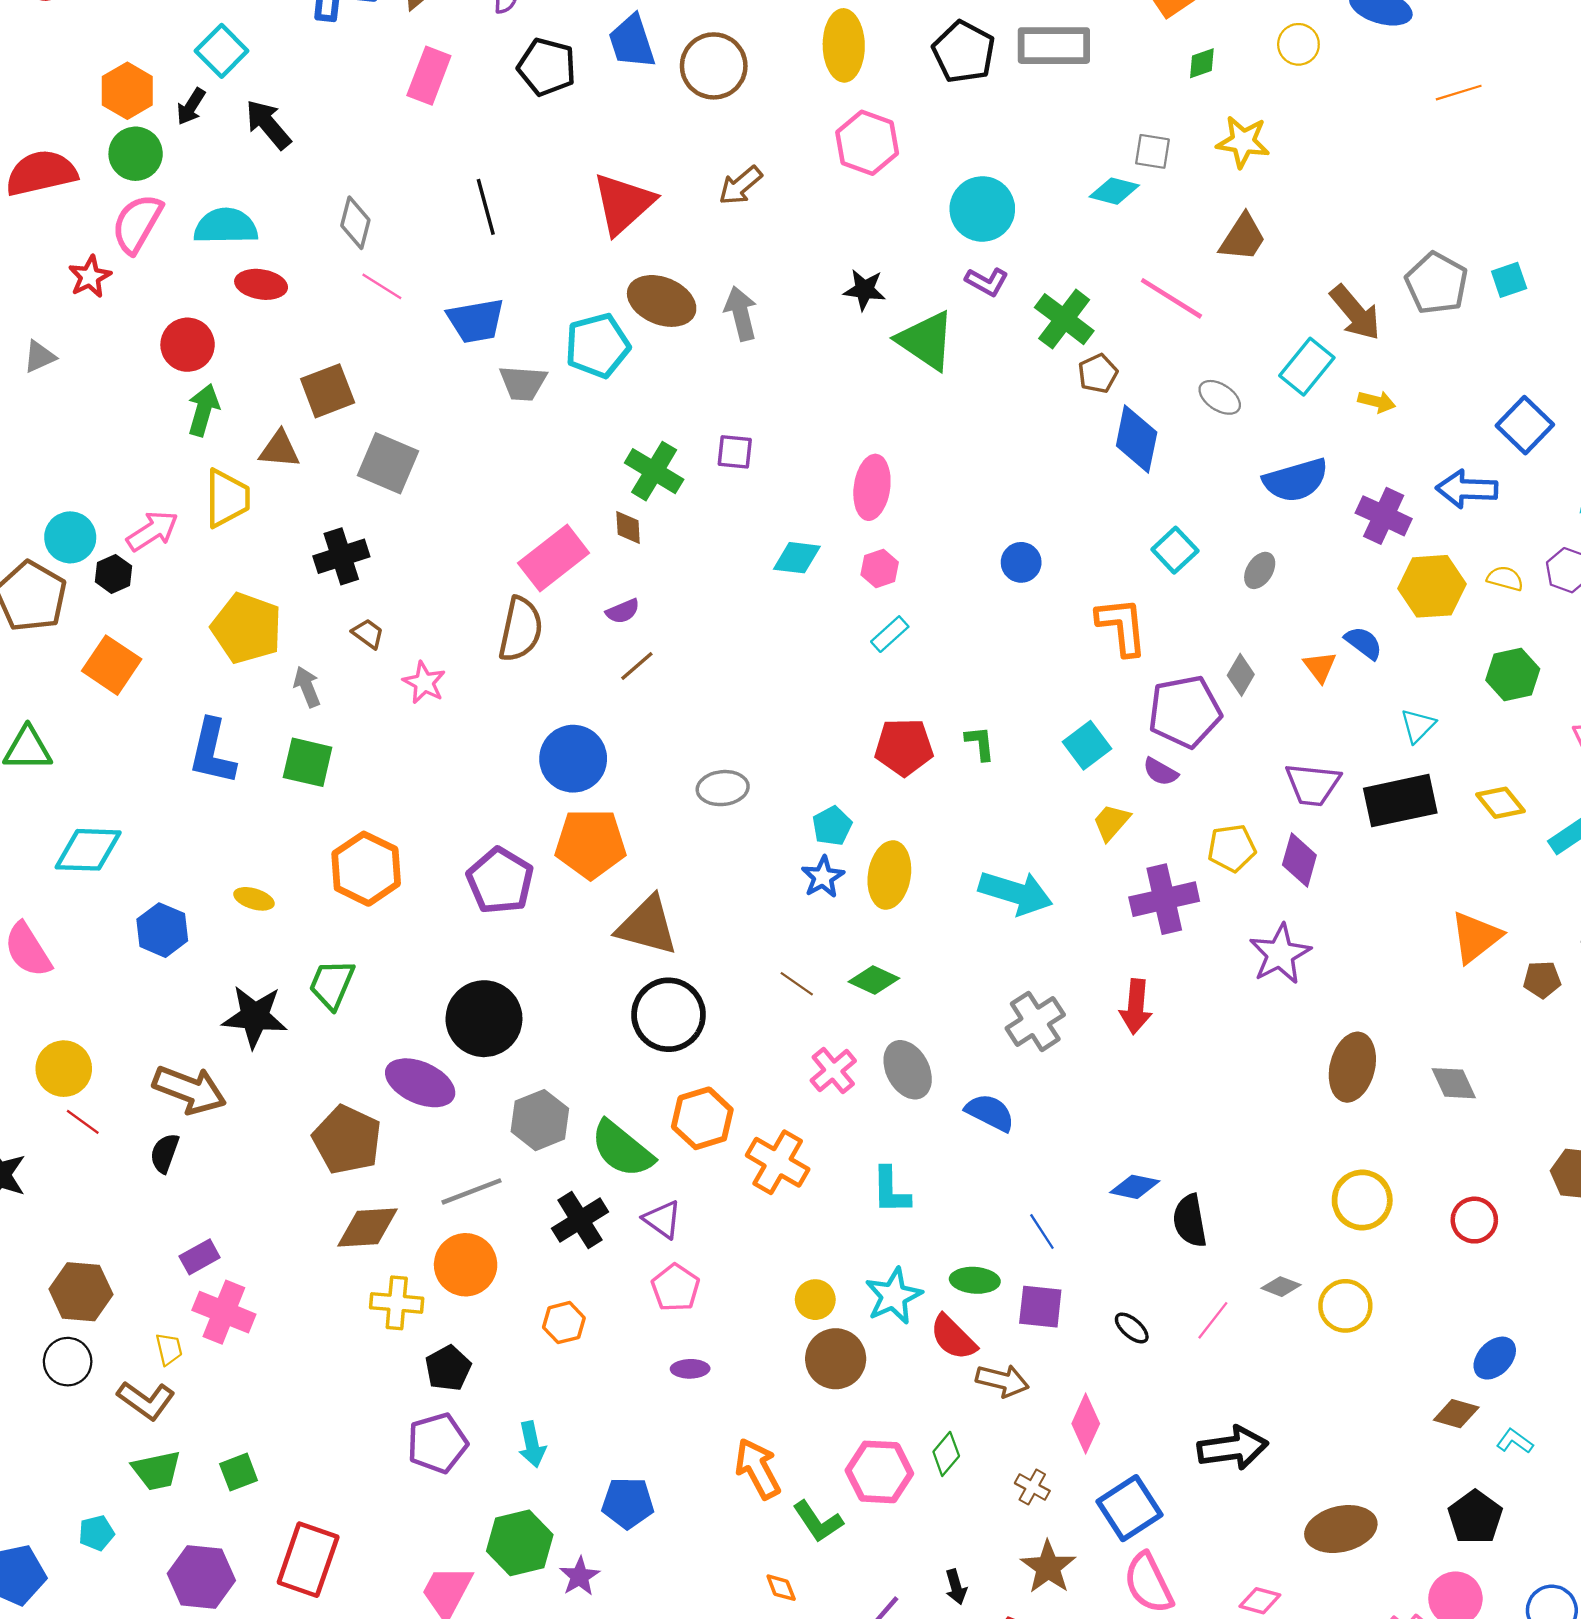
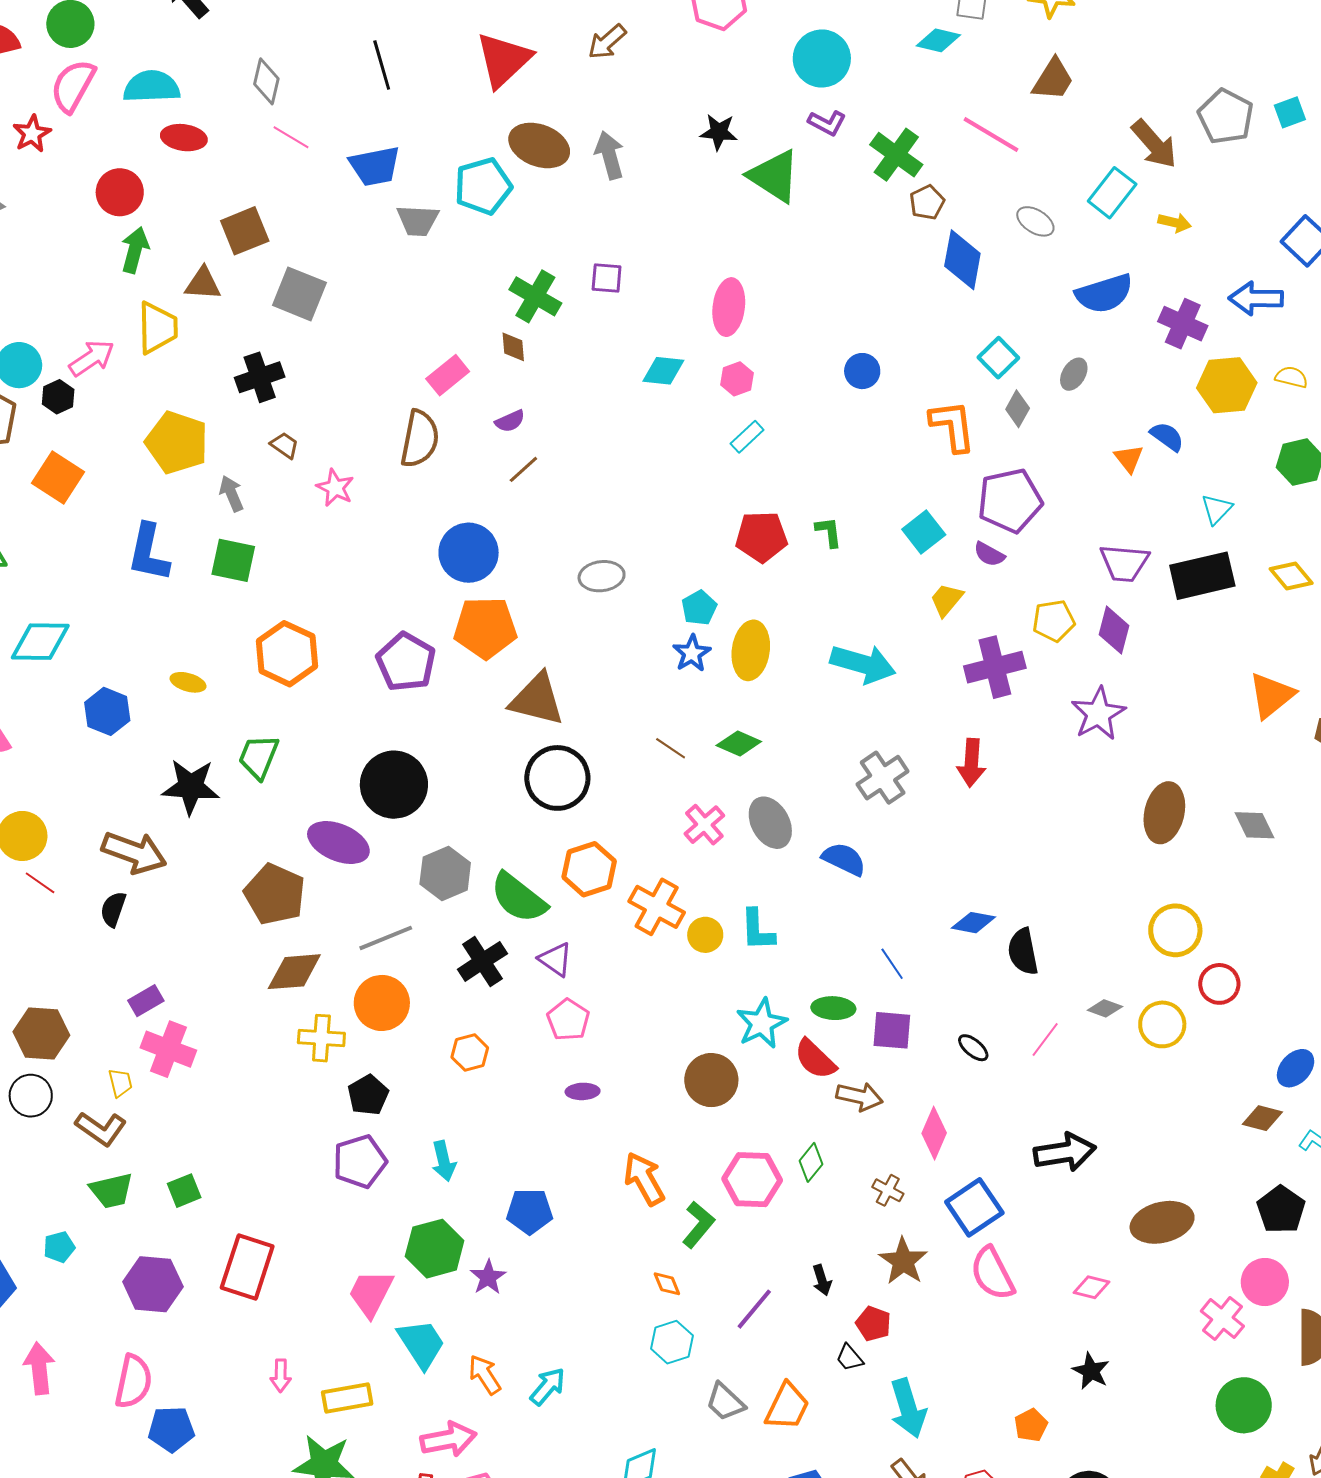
pink rectangle: (554, 558) -> (448, 375), size x0.7
gray diamond: (1241, 675) -> (1018, 409), moved
red circle: (1474, 1220) -> (1219, 984), moved
yellow circle: (815, 1300) -> (705, 935), moved
green L-shape: (818, 1522) -> (698, 1225), turned -105

